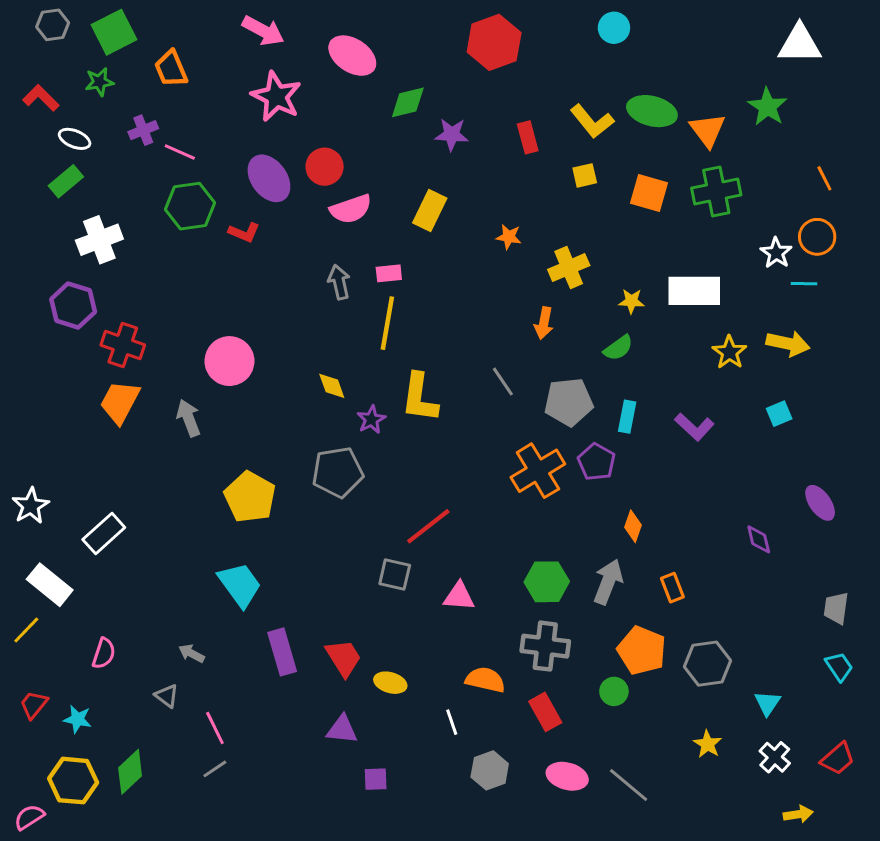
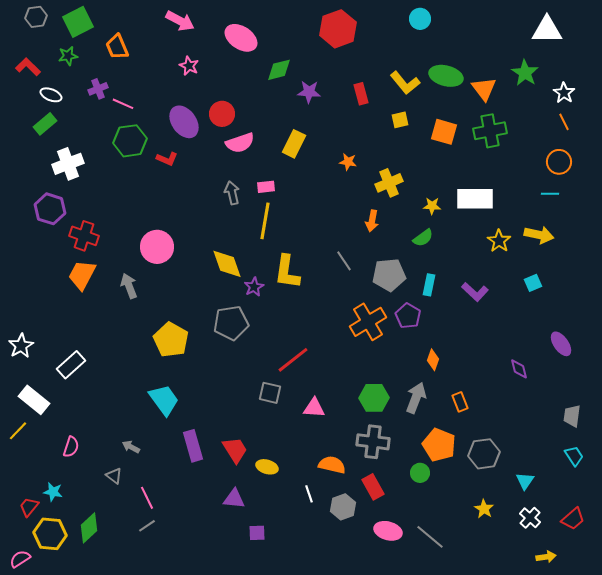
pink star: (276, 96) -> (189, 66), size x0.6
white star: (776, 253) -> (564, 93), moved
yellow diamond: (332, 386) -> (227, 264), size x1.6
red trapezoid: (34, 705) -> (29, 507), moved
gray hexagon: (490, 770) -> (343, 507), moved

